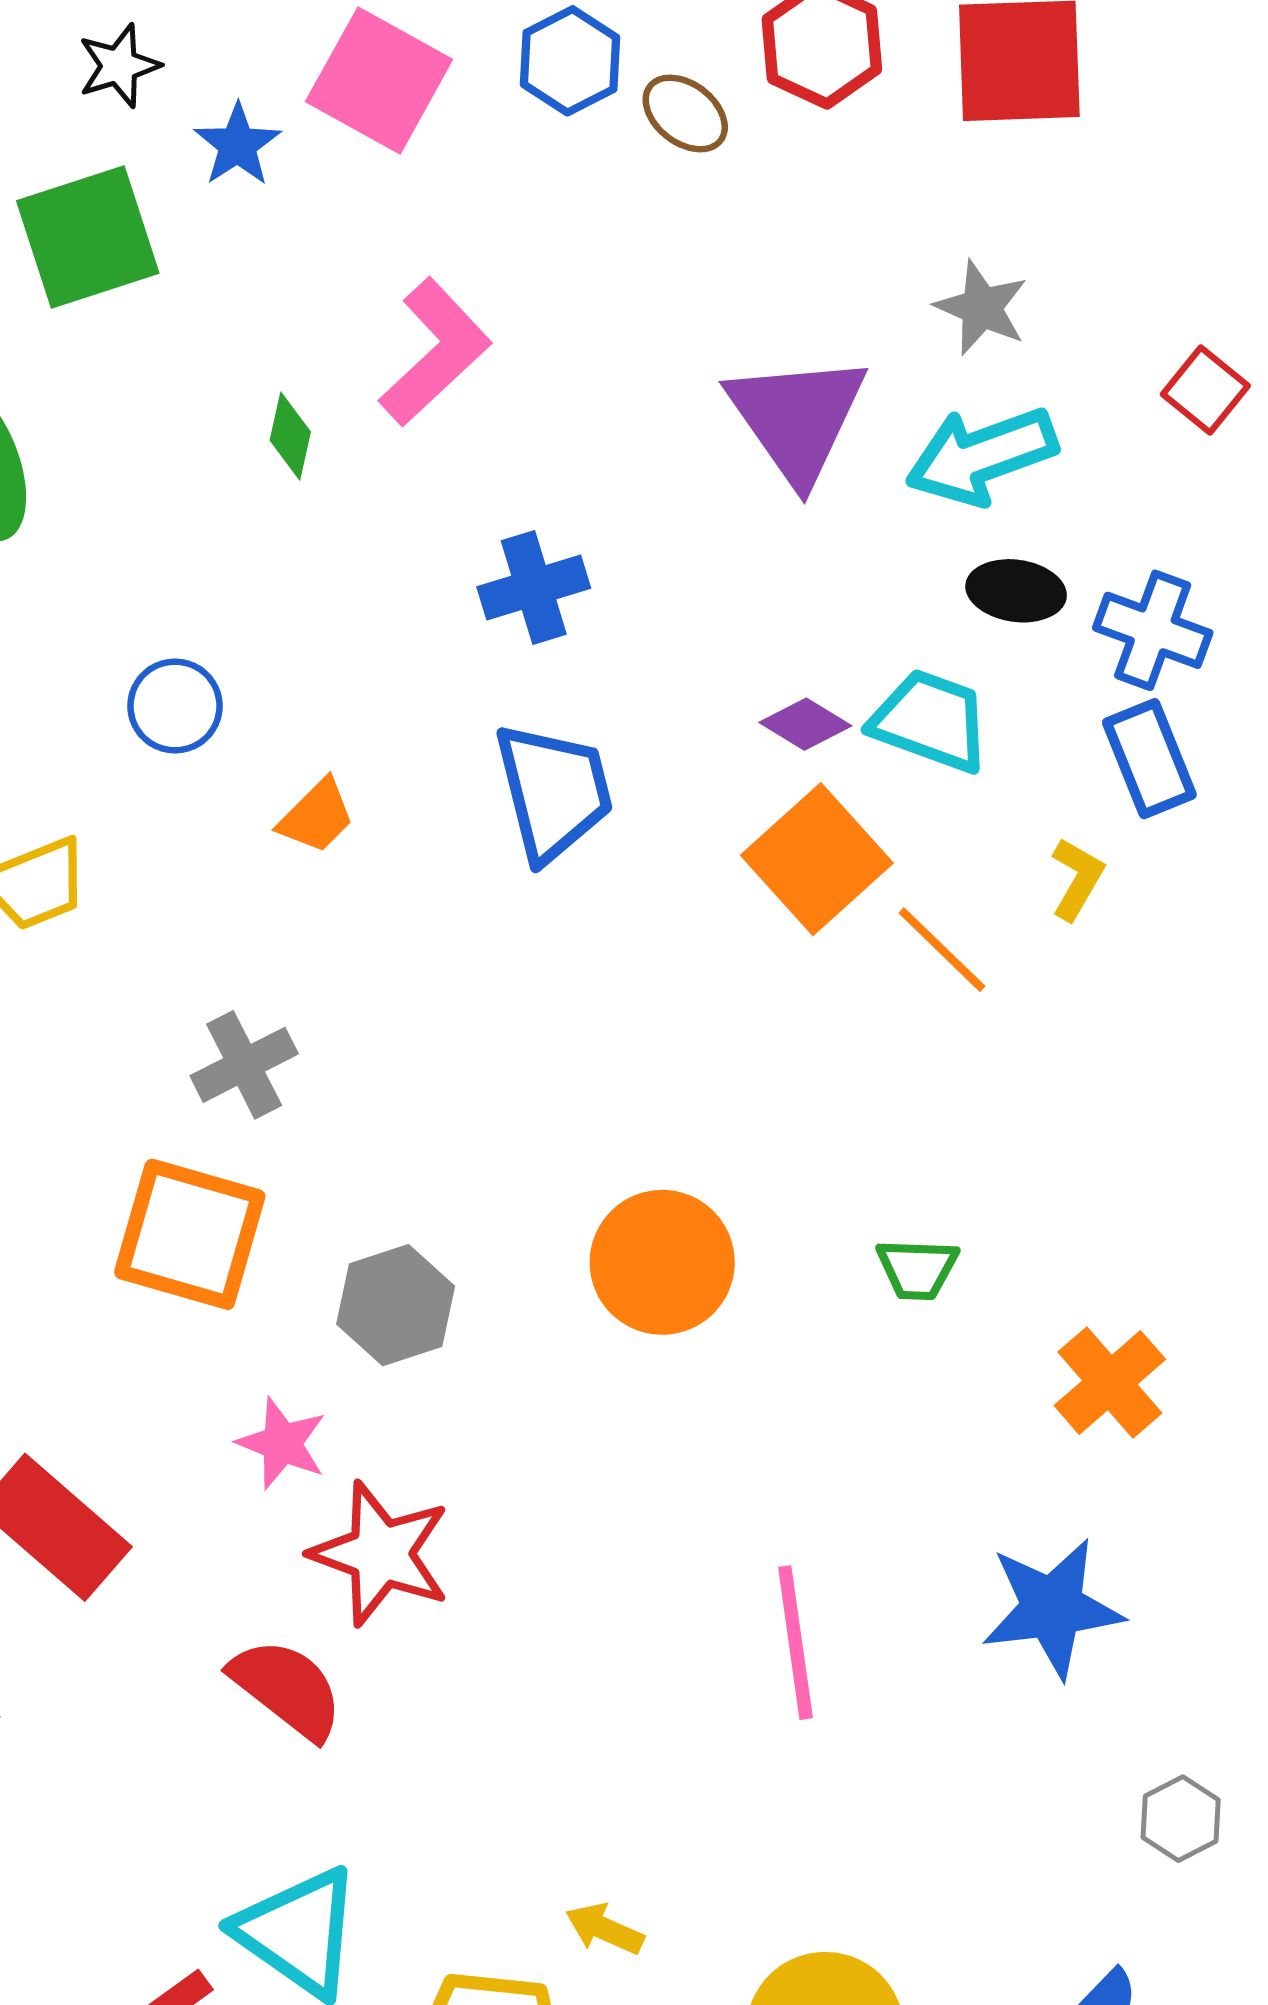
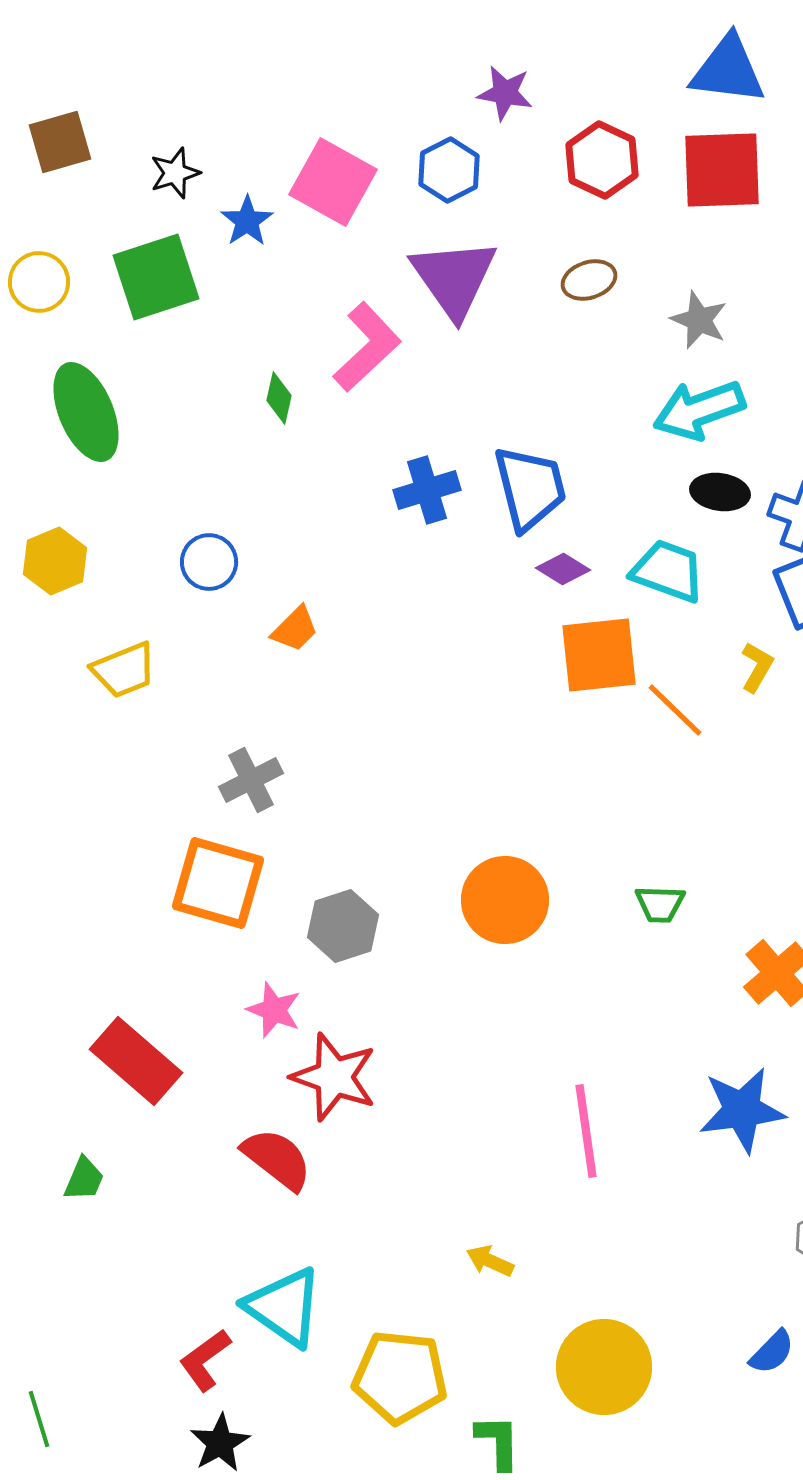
brown ellipse: (685, 113) -> (589, 280), moved, turned -56
purple triangle: (797, 418) -> (454, 278), moved
purple diamond: (805, 724) -> (563, 569), moved
blue trapezoid: (554, 792) -> (530, 488), moved
orange square: (817, 859) -> (599, 655), turned 36
yellow arrow: (605, 1929) -> (490, 1261), moved

